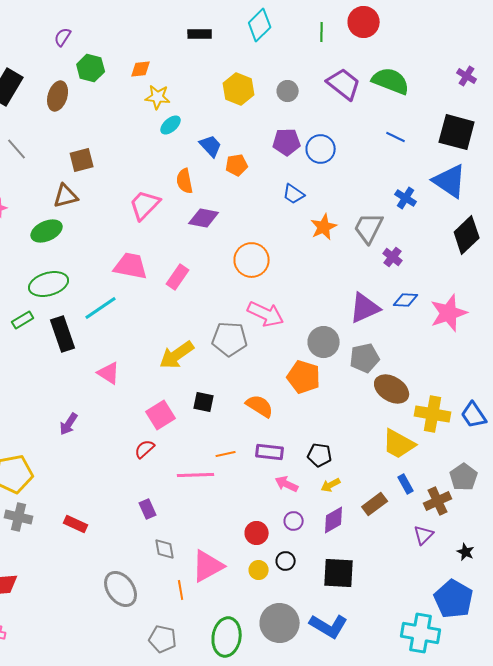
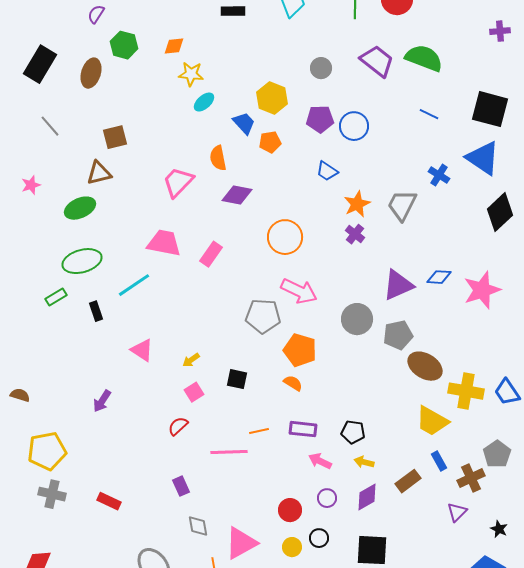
purple cross: (467, 76) -> (500, 31), moved, turned -36
yellow hexagon: (239, 89) -> (272, 98), moved
purple cross: (393, 257) -> (355, 234), moved
black rectangle: (63, 334) -> (96, 311), size x0.6
yellow arrow: (177, 355) -> (191, 360), moved, size x0.5
orange pentagon: (304, 377) -> (300, 350), moved
orange semicircle: (260, 406) -> (293, 383), size x0.7
pink square: (161, 415) -> (194, 392), size x0.7
yellow arrow: (331, 485) -> (364, 462), turned 42

